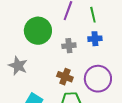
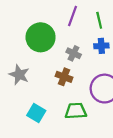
gray cross: (69, 46) -> (74, 53), turned 32
brown cross: (65, 77) -> (64, 77), moved

